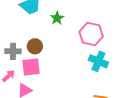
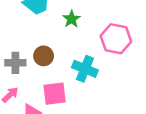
cyan cross: (98, 61) -> (85, 69), moved
pink square: (31, 67) -> (55, 94), moved

